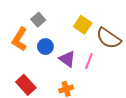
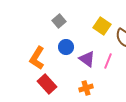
orange L-shape: (20, 39) -> (37, 58), moved

